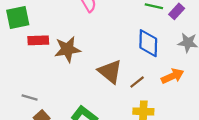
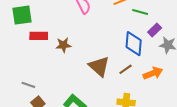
purple rectangle: (177, 11) -> (155, 30), moved
brown star: (67, 49) -> (63, 45), size x0.7
brown line: (137, 82) -> (125, 69), moved

